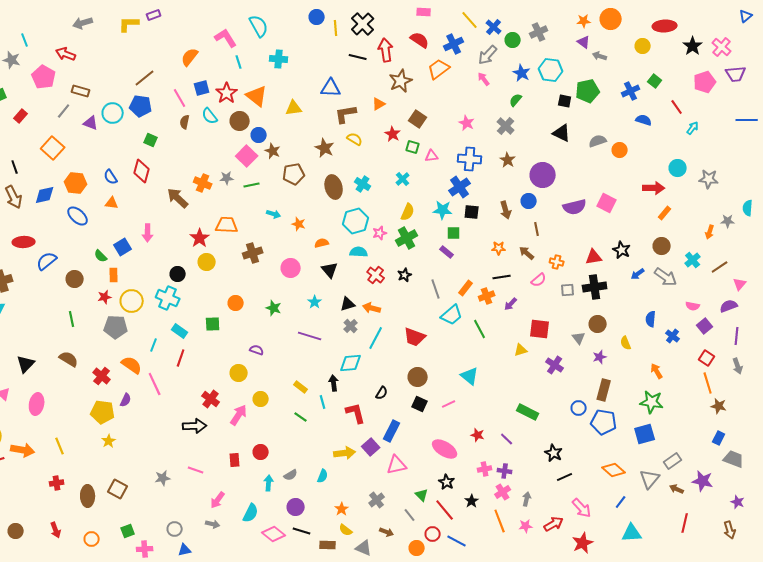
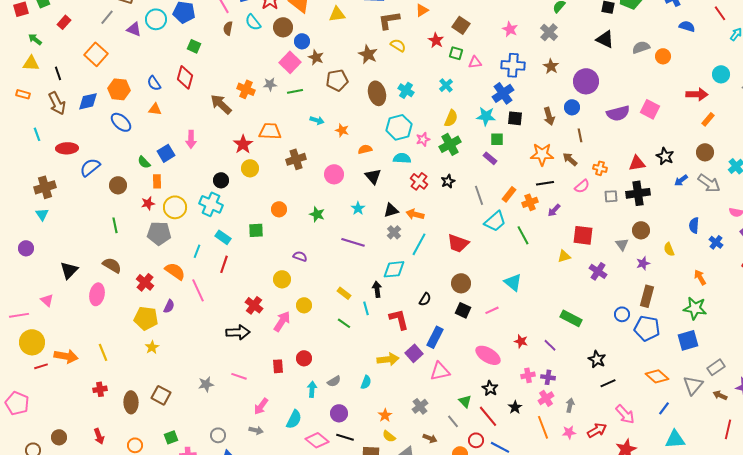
orange star: (499, 248) -> (542, 154), size x1.6
pink ellipse: (37, 404) -> (97, 294), moved

